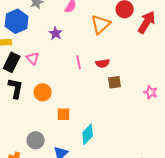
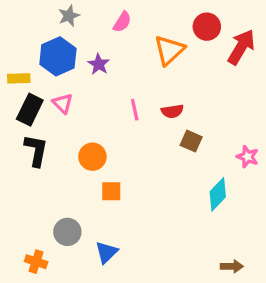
blue hexagon: (17, 21) -> (58, 56), moved
brown square: (115, 82) -> (191, 141), turned 32
orange circle: (43, 92) -> (92, 157), moved
cyan diamond: (88, 134) -> (218, 194), moved

